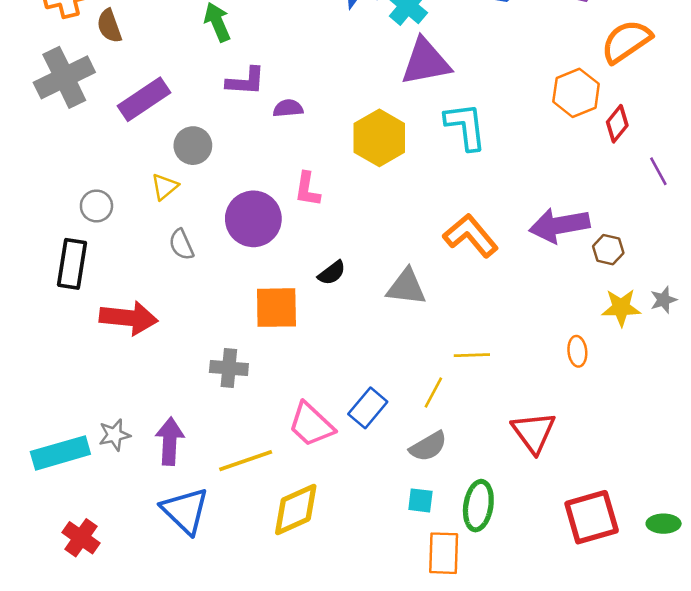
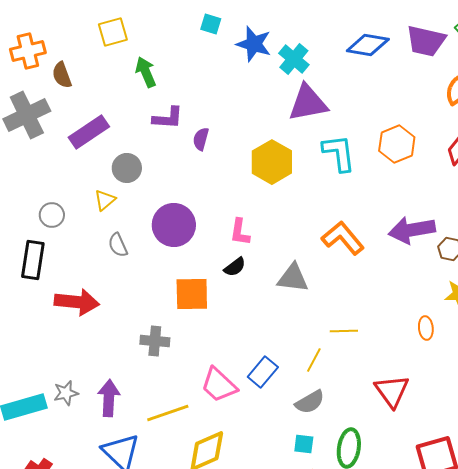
orange hexagon: (576, 93) -> (397, 144), moved
purple semicircle: (288, 108) -> (201, 139), turned -70
pink L-shape: (307, 189) -> (240, 232), moved

